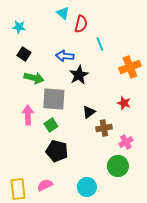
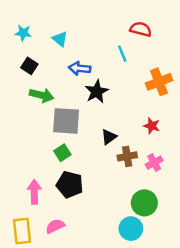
cyan triangle: (63, 13) -> (60, 39), moved
red semicircle: (81, 24) -> (141, 29), moved, turned -90
pink arrow: (28, 115) -> (34, 192), moved
pink cross: (126, 142) -> (154, 163), moved
cyan circle: (87, 187) -> (131, 229), moved

